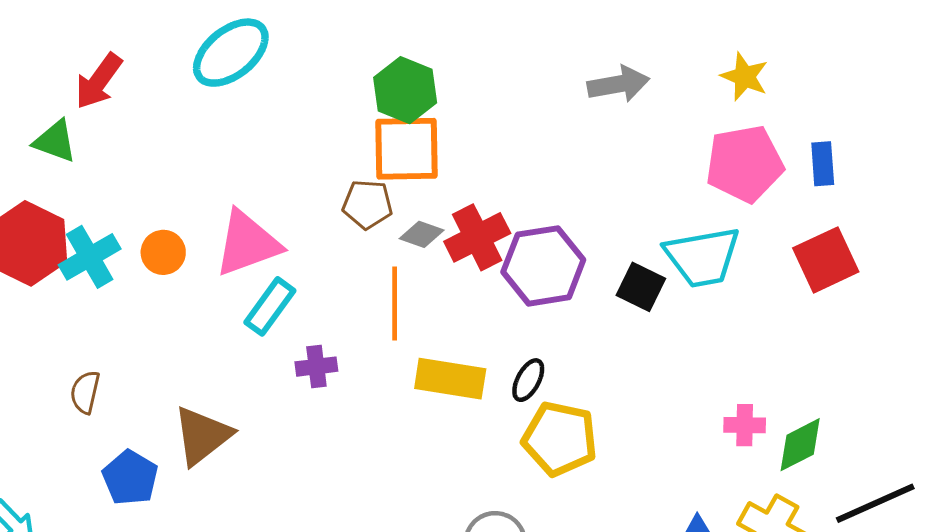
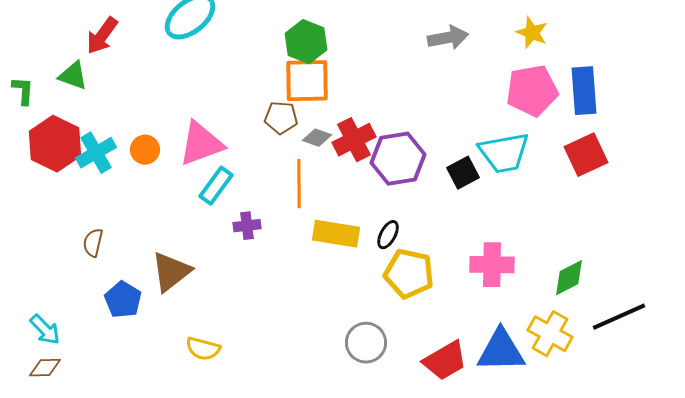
blue rectangle: (823, 164) -> (584, 91), size x1.6
black square: (641, 287) -> (463, 173), turned 36
pink cross: (745, 425) -> (492, 265), moved, size x1.6

